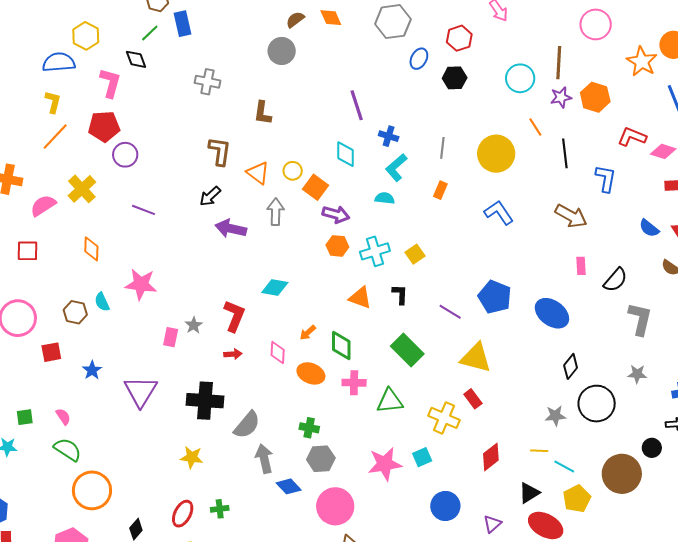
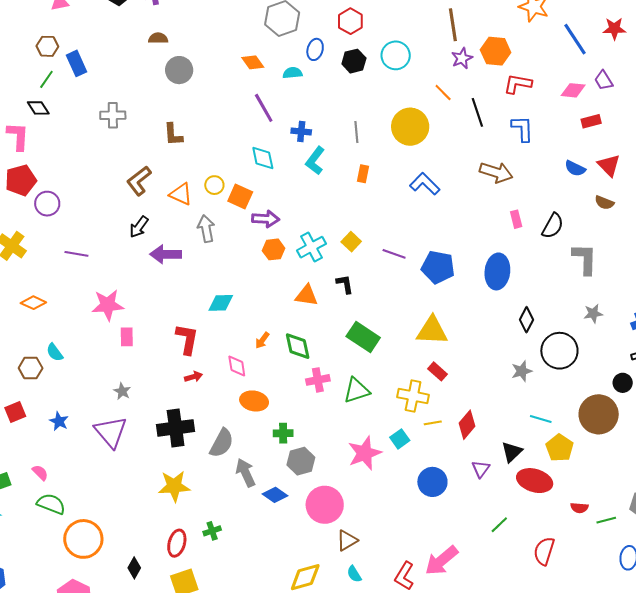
orange diamond: (331, 18) -> (253, 62), moved
brown semicircle: (295, 20) -> (158, 38), moved, turned 48
cyan circle: (520, 78) -> (396, 55), moved
red L-shape: (632, 137) -> (518, 84), moved
brown L-shape: (220, 151) -> (139, 181), turned -124
cyan semicircle: (385, 198) -> (293, 73), moved
orange diamond: (91, 249) -> (33, 303), turned -55
pink star: (141, 284) -> (108, 305), moved
purple line: (450, 312) -> (394, 254), moved
blue ellipse: (552, 313) -> (497, 271), turned 72
gray star: (194, 325) -> (122, 391), moved
pink rectangle: (171, 337) -> (127, 337), moved
orange ellipse: (311, 373) -> (254, 401), moved
yellow line: (539, 451) -> (433, 423), moved
yellow star: (192, 457) -> (174, 486), size x1.4
purple triangle: (492, 524) -> (481, 469), moved

